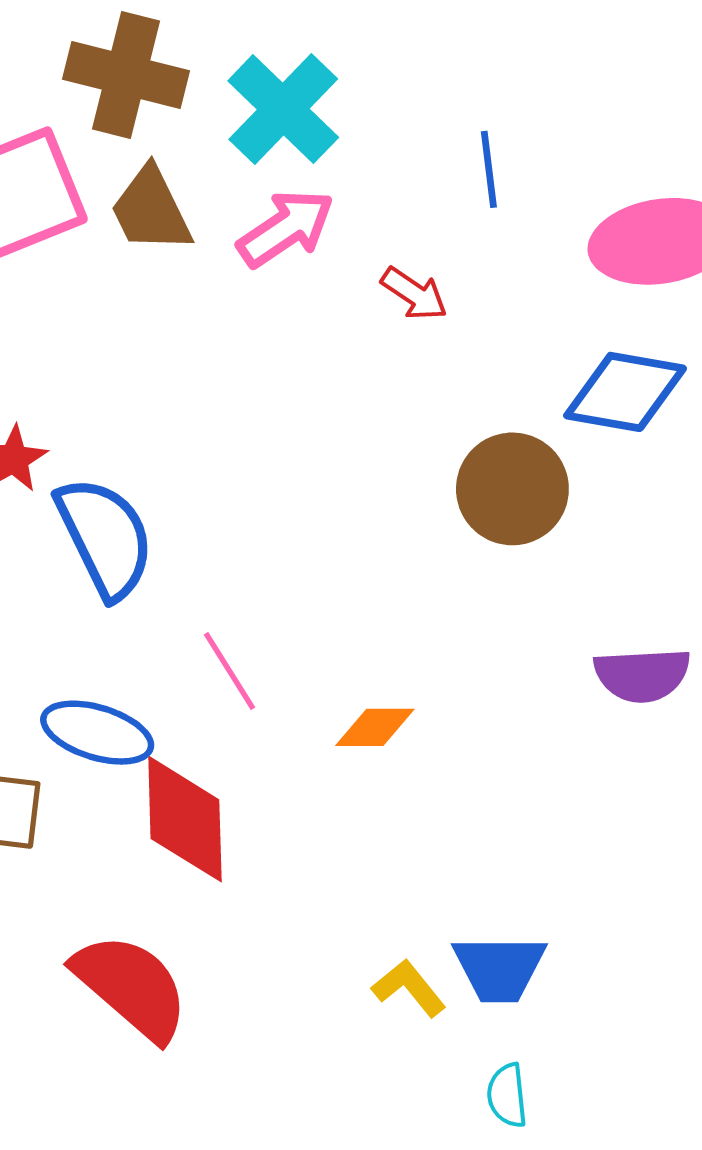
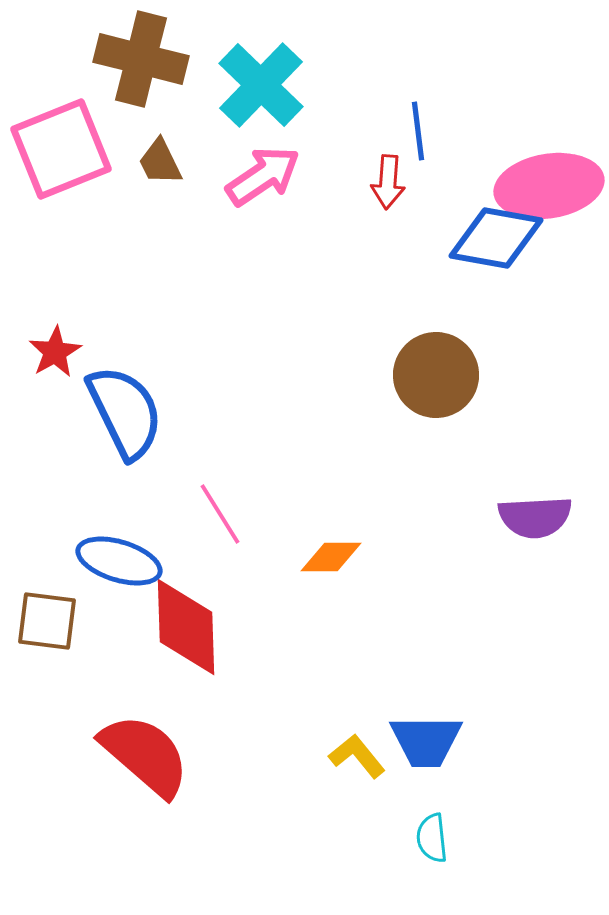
brown trapezoid: (151, 210) -> (160, 162), size x0.7
red arrow: (414, 294) -> (388, 182), moved, turned 60
blue diamond: (625, 392) -> (496, 238), moved

